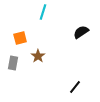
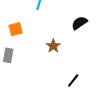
brown star: (38, 56) -> (53, 46), moved

